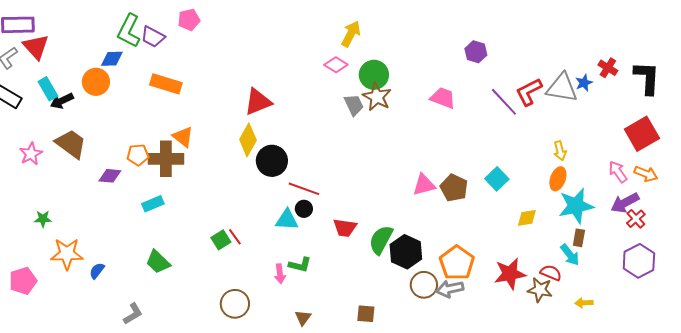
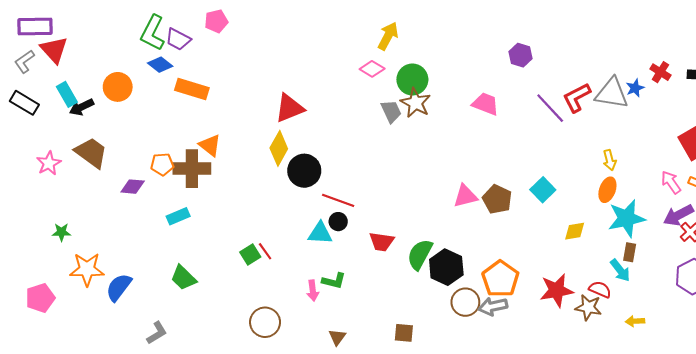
blue diamond: (112, 59) -> (160, 65), moved, turned 40
blue semicircle: (97, 271) -> (119, 287), size x1.6

